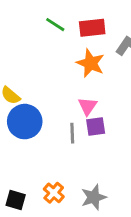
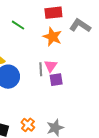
green line: (55, 25) -> (18, 25), moved
gray line: (72, 133) -> (41, 69), moved

